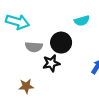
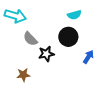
black circle: (61, 43) -> (68, 37), moved
gray semicircle: (34, 47) -> (30, 39), turned 42

